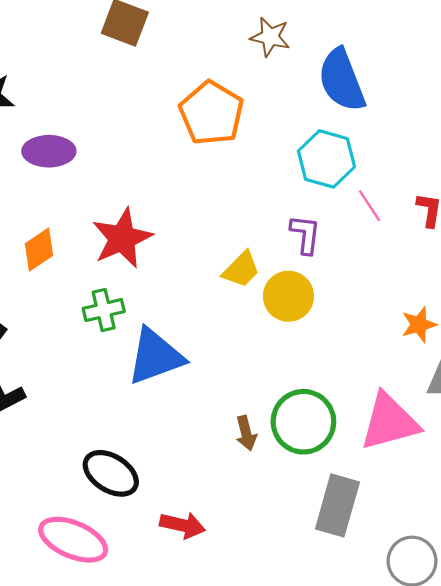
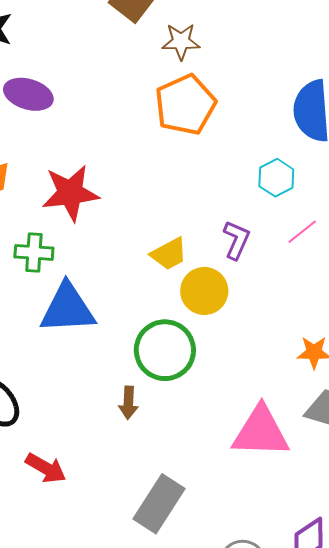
brown star: (270, 37) -> (181, 41), moved, turned -30
cyan hexagon: (326, 159) -> (276, 178), size x0.7
pink line: (369, 206) -> (302, 232), turned 68
green circle: (303, 422) -> (165, 350), moved
gray rectangle: (337, 505) -> (159, 504), moved

